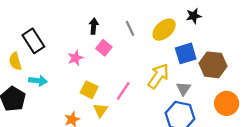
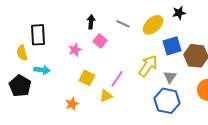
gray line: (130, 28) -> (123, 24), turned -40
black rectangle: (33, 41) -> (38, 35), turned 30
yellow triangle: (100, 110) -> (106, 96), moved, turned 32

